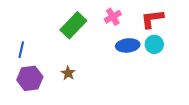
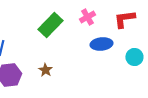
cyan circle: (154, 44) -> (134, 57), moved

